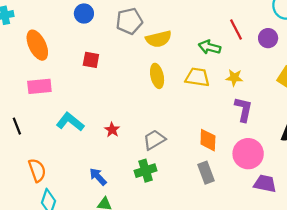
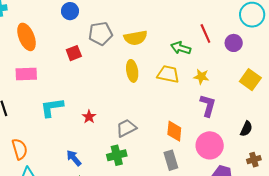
gray pentagon: (129, 21) -> (100, 34), moved
red square: (91, 60) -> (74, 53), turned -35
cyan L-shape: (70, 122) -> (52, 107), turned -50

